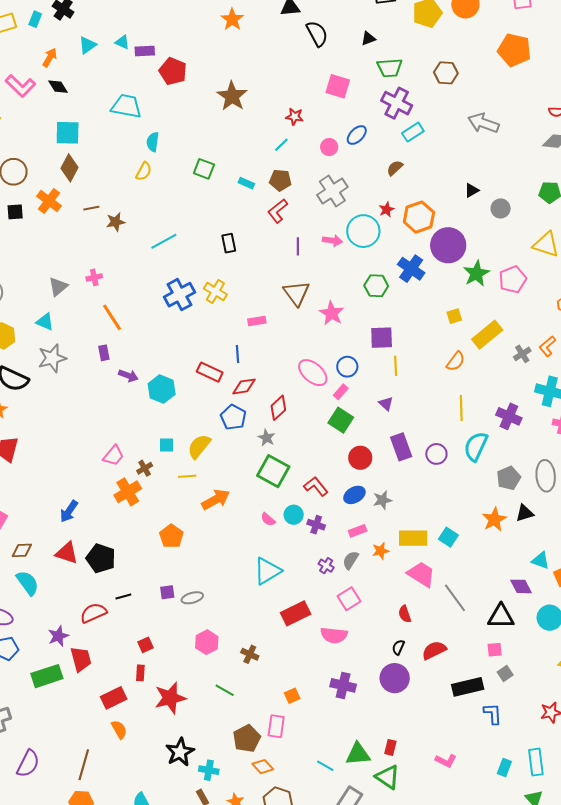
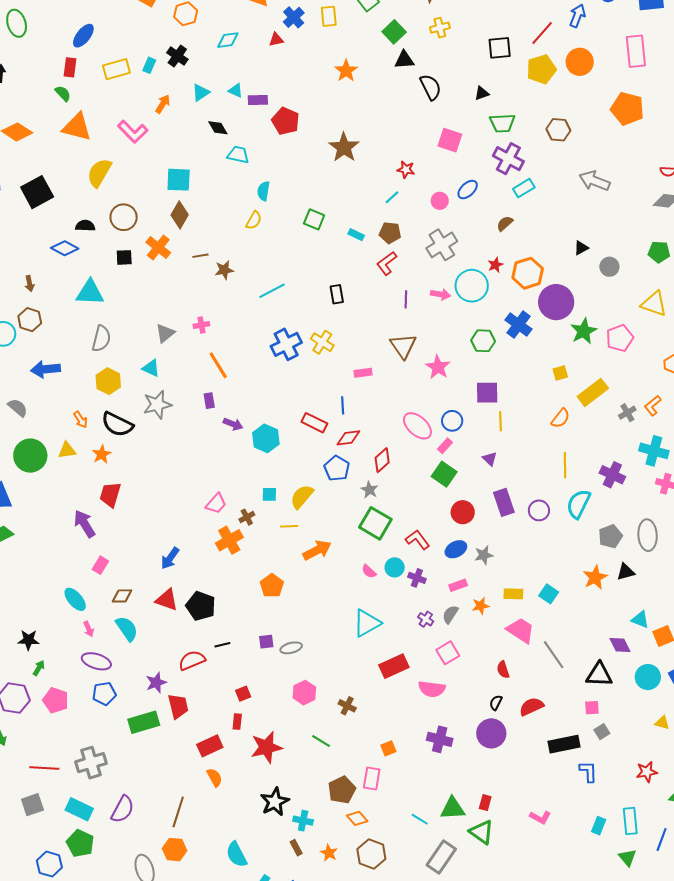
black diamond: (58, 87) -> (218, 128), moved
cyan trapezoid: (126, 106) -> (238, 155), size x0.7
yellow rectangle: (413, 538) -> (513, 594), size x0.7

